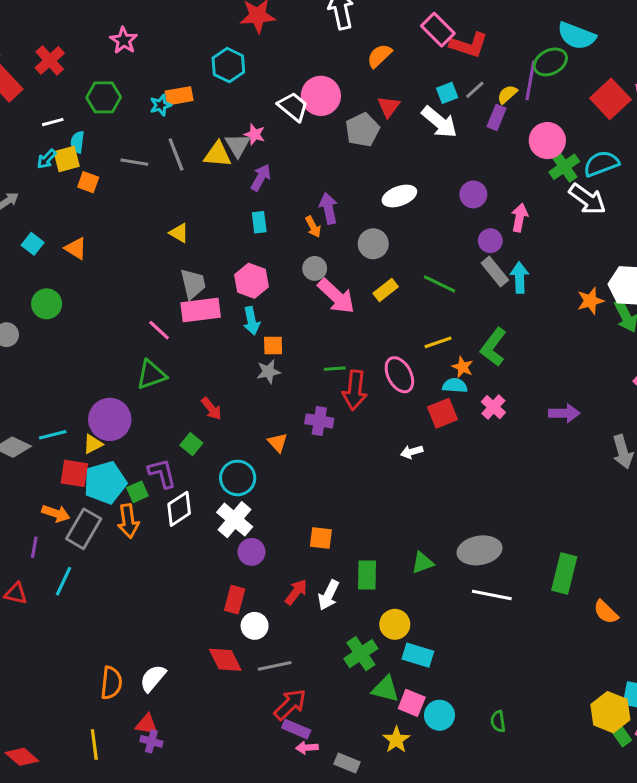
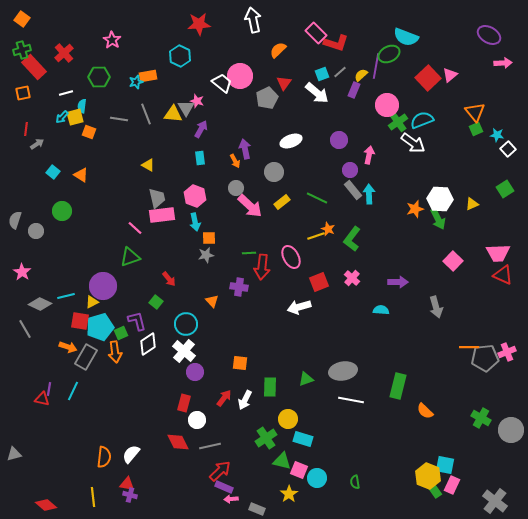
orange star: (463, 367) -> (328, 229), moved
cyan semicircle: (455, 386) -> (381, 310), moved
white arrow: (412, 452) -> (299, 307), size x1.6
purple line: (34, 547) -> (49, 389), moved

